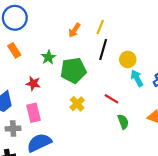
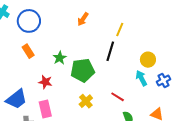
yellow line: (100, 27) -> (120, 30), moved
orange arrow: (74, 30) -> (83, 19), moved
yellow circle: (128, 59) -> (148, 60), moved

